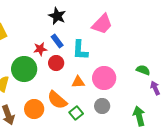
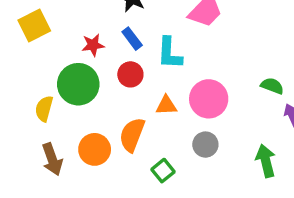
red star: (40, 49) -> (93, 45), moved
orange semicircle: (57, 100) -> (132, 135), turned 70
green square: (76, 113) -> (163, 171), moved

